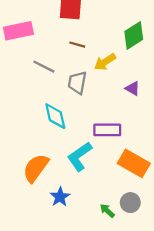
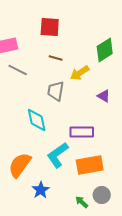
gray line: (44, 67) -> (18, 70), moved
orange rectangle: (134, 163) -> (90, 165), moved, turned -40

